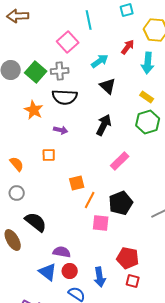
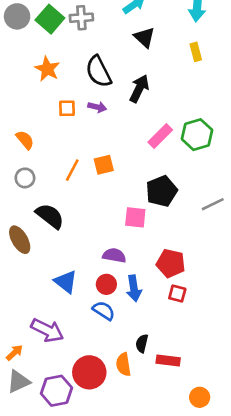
black semicircle: (65, 97) -> (99, 72), moved, turned 60
yellow rectangle: (147, 97) -> (196, 52), turned 40
green hexagon: (148, 122) -> (197, 135), moved
purple arrow: (61, 130) -> (97, 107), moved
orange square: (49, 155) -> (67, 108), moved
orange line: (90, 200) -> (72, 170), moved
purple semicircle: (62, 252) -> (114, 255), moved
red circle: (70, 271) -> (106, 284), moved

